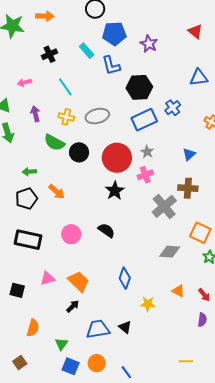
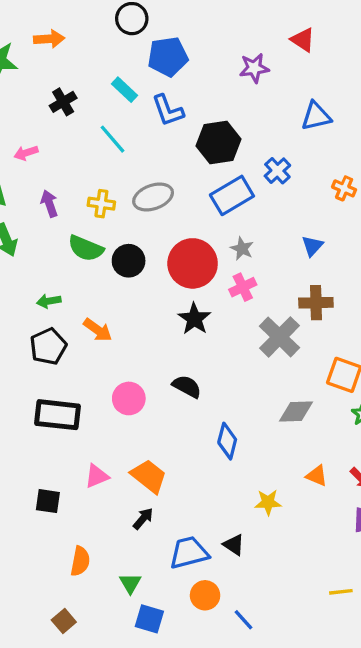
purple star: (149, 44) -> (254, 68), moved, turned -30
cyan line: (65, 87) -> (112, 139), moved
blue diamond: (125, 278) -> (227, 441), moved
orange circle: (97, 363) -> (205, 595), moved

